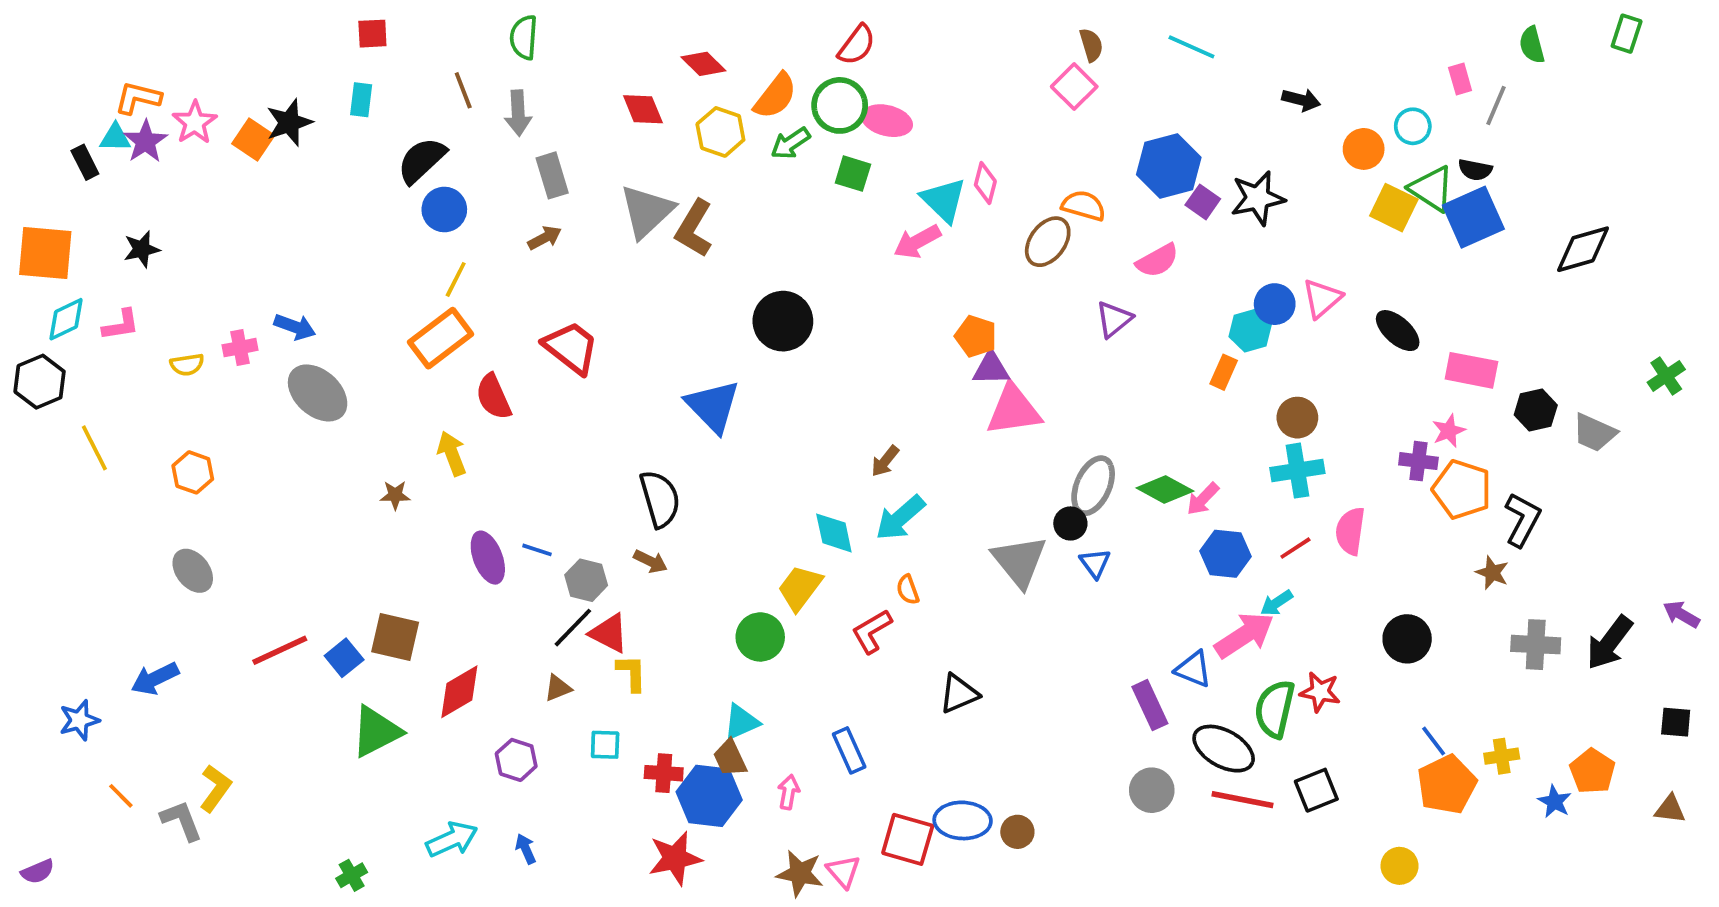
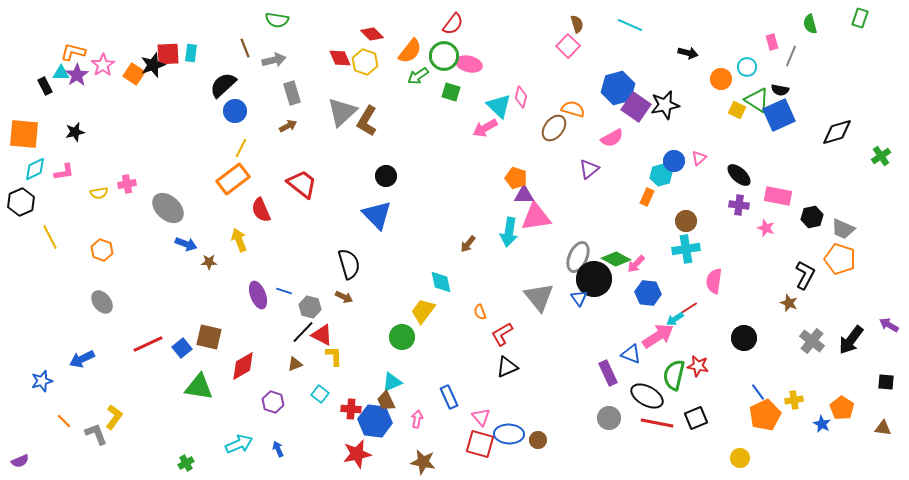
red square: (372, 34) -> (168, 54), moved, size x1.4
green semicircle: (524, 37) -> (277, 20), turned -85
gray arrow: (518, 113) -> (274, 60), turned -100
yellow hexagon: (720, 132) -> (365, 62), moved
purple square: (1203, 202) -> (636, 107), size x1.6
yellow square: (1394, 208) -> (737, 110), size x0.7
pink triangle: (1322, 298) -> (699, 158), size x0.7
black circle: (783, 321) -> (386, 176), moved, size x0.7
blue arrow: (295, 327) -> (186, 244), moved
green cross: (1666, 376) -> (881, 156), moved
pink star: (1449, 431) -> (766, 228), turned -30
purple cross: (1418, 461) -> (739, 205), moved
orange pentagon: (1462, 489) -> (840, 259), moved
cyan arrow: (900, 518) -> (509, 232), moved, turned -40
black circle: (1070, 523) -> (594, 279), moved, size x2.0
red line: (1295, 548) -> (689, 308), moved
red L-shape: (872, 631) -> (502, 334), moved
gray cross: (1536, 645) -> (812, 341), turned 35
green triangle: (376, 732) -> (199, 387), turned 36
cyan square: (605, 745) -> (320, 394), turned 36
pink triangle: (843, 872) -> (481, 417), moved

